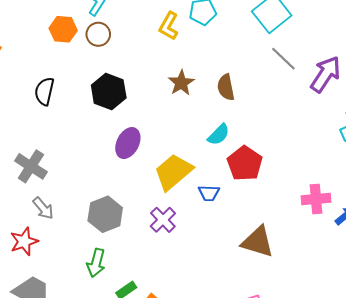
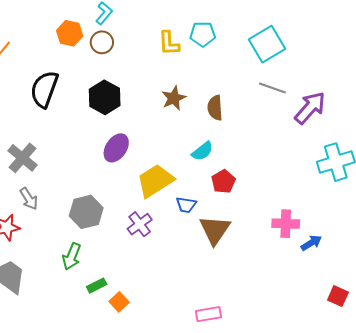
yellow L-shape: (169, 26) -> (169, 43), turned -40
gray line: (283, 59) -> (272, 88), turned -32
black semicircle: (44, 91) -> (44, 89), size x1.4
red pentagon: (245, 164) -> (223, 182), size x0.7
brown triangle: (258, 242) -> (215, 230), moved, turned 40

